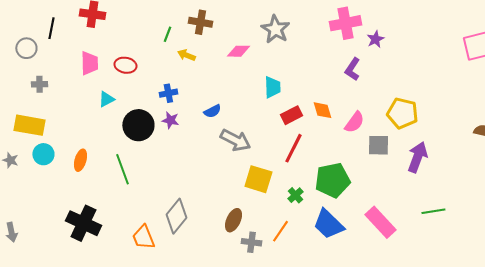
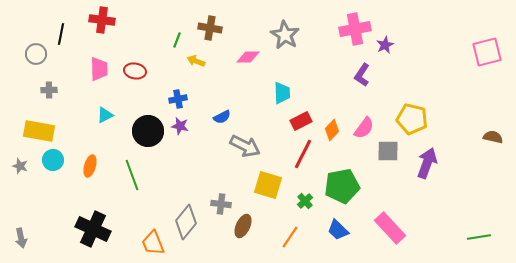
cyan triangle: (106, 99) -> (105, 115), moved
orange diamond: (322, 110) -> (332, 130), moved, turned 60
green line: (433, 211) -> (479, 237), moved
blue trapezoid: (328, 224) -> (338, 230), size x0.7
gray cross: (251, 242) -> (221, 204), moved

